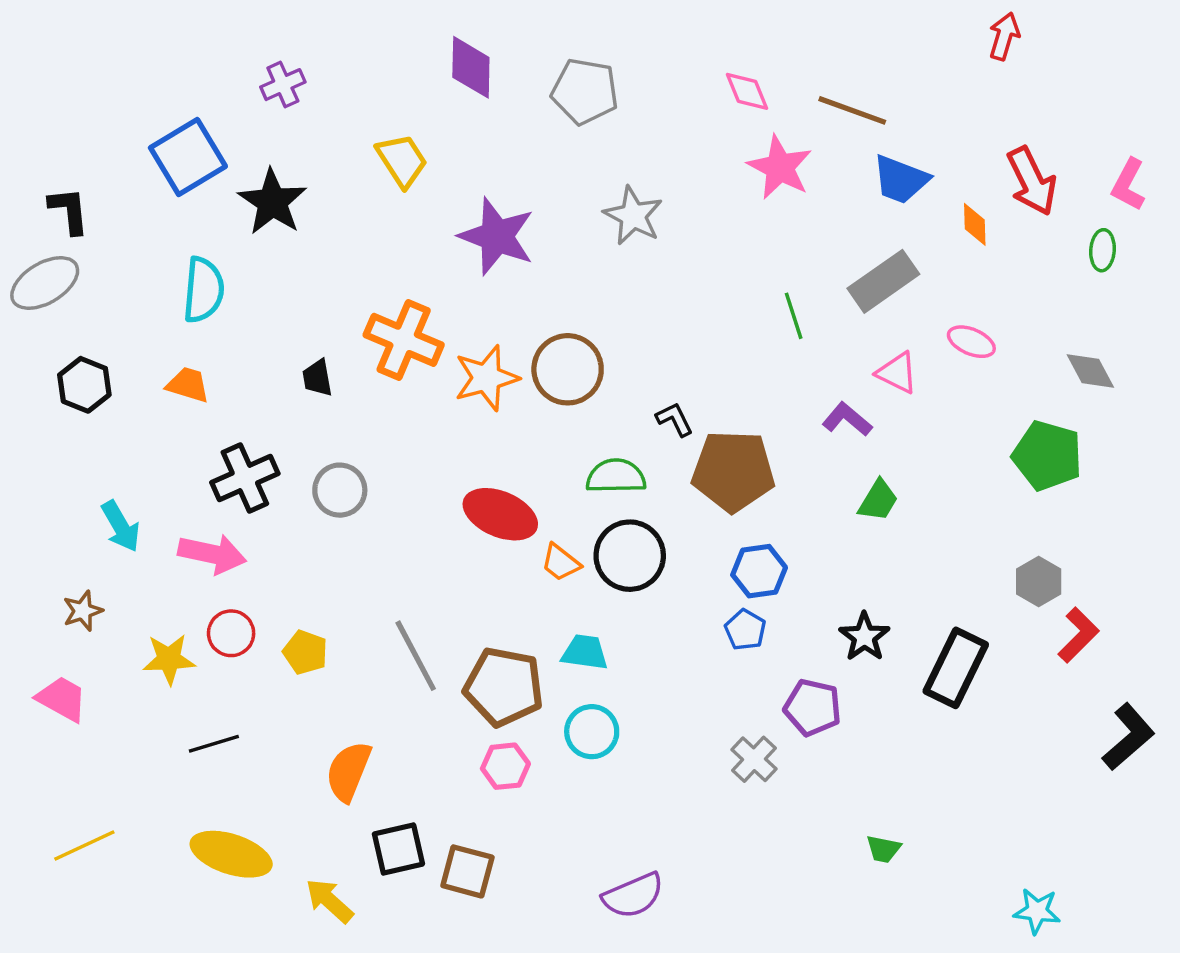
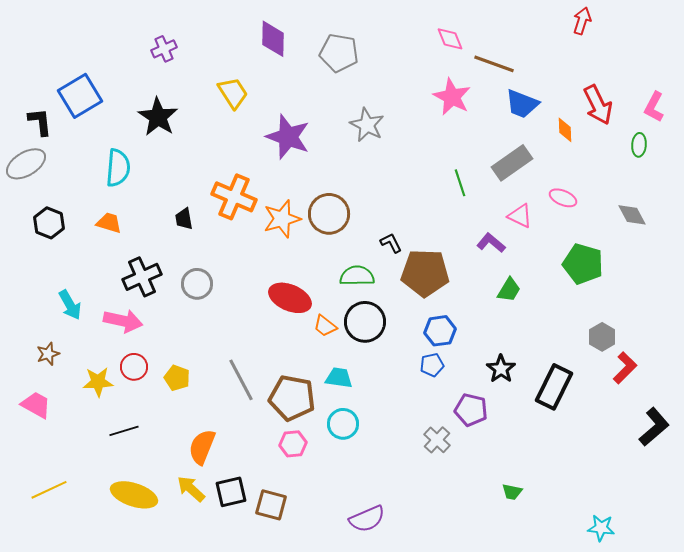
pink diamond: (747, 91) -> (450, 39), moved
blue square: (188, 157) -> (80, 96), moved
green pentagon: (1047, 456) -> (583, 264), moved
blue pentagon: (745, 630) -> (432, 365), turned 30
yellow arrow: (329, 901) -> (191, 489), moved

